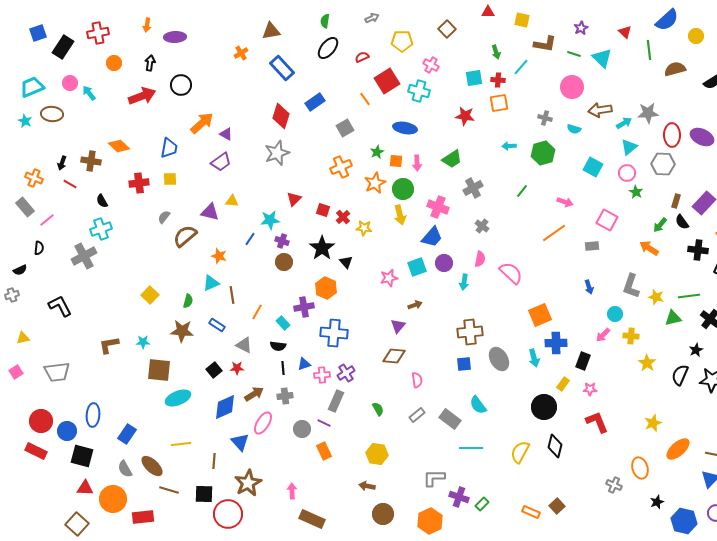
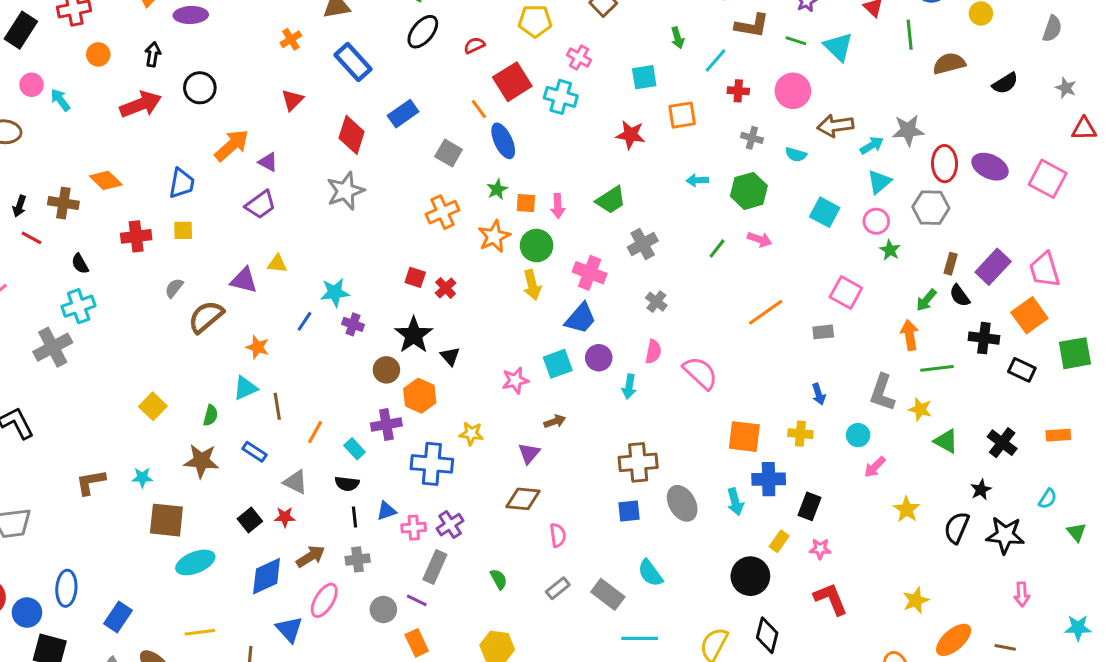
red cross: (498, 80) -> (738, 91), moved
gray square: (345, 128) -> (449, 153), turned -30
blue ellipse: (405, 128) -> (503, 141), moved, turned 55
red triangle: (294, 199) -> (292, 100), moved
pink arrow: (565, 202) -> (759, 239), moved
yellow star: (364, 228) -> (471, 434), moved
orange arrow: (649, 248) -> (910, 335), turned 48
brown circle: (284, 262) -> (386, 370), moved
green line: (689, 296) -> (937, 368), moved
orange square: (540, 315) -> (744, 437), turned 30
green triangle: (673, 318) -> (946, 441), turned 42
pink arrow: (603, 335) -> (875, 467), moved
yellow cross: (631, 336) -> (800, 434), moved

